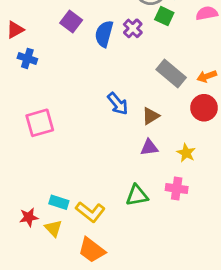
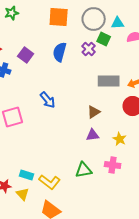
purple square: (71, 21) -> (26, 55), moved
purple cross: (133, 28) -> (89, 49), moved
gray rectangle: (171, 74) -> (109, 81), turned -40
blue arrow: (118, 104) -> (48, 100), moved

